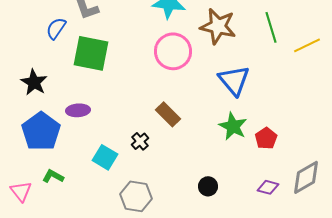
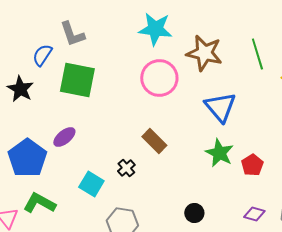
black star: (34, 82) -> (20, 89), moved
purple ellipse: (78, 110) -> (64, 137), turned -35
green L-shape: (53, 176) -> (39, 203), size x1.5

